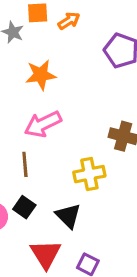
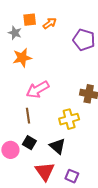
orange star: (41, 75) -> (22, 58), moved

